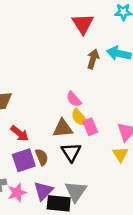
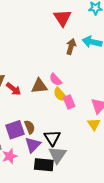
brown triangle: (63, 128) -> (39, 86), moved
red arrow: (20, 133) -> (13, 89), moved
black triangle: (71, 152) -> (52, 138), moved
purple triangle: (43, 191) -> (33, 145), moved

